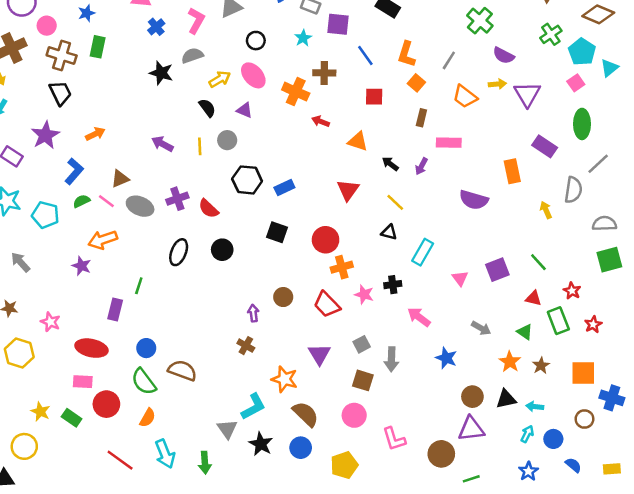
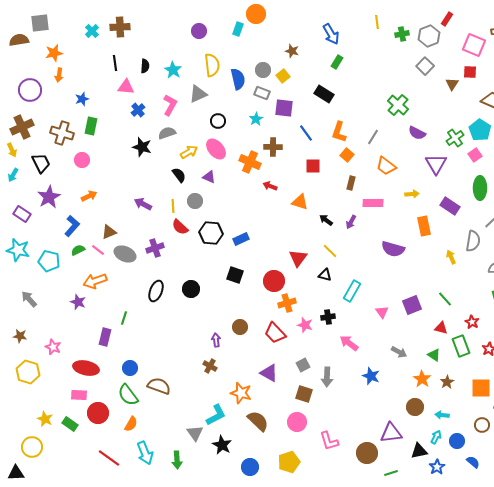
pink circle: (47, 26) -> (82, 160), moved
green cross: (551, 34) -> (455, 138), moved
yellow arrow: (497, 84) -> (412, 194), moved
black trapezoid: (60, 93) -> (41, 163), moved
red triangle: (348, 190) -> (298, 258), moved
red semicircle: (208, 209) -> (180, 227), moved
purple triangle: (319, 354) -> (269, 373), turned -30
brown circle: (472, 397) -> (415, 407), moved
black triangle: (506, 399) -> (419, 451), moved
blue circle: (301, 448) -> (250, 467), moved

